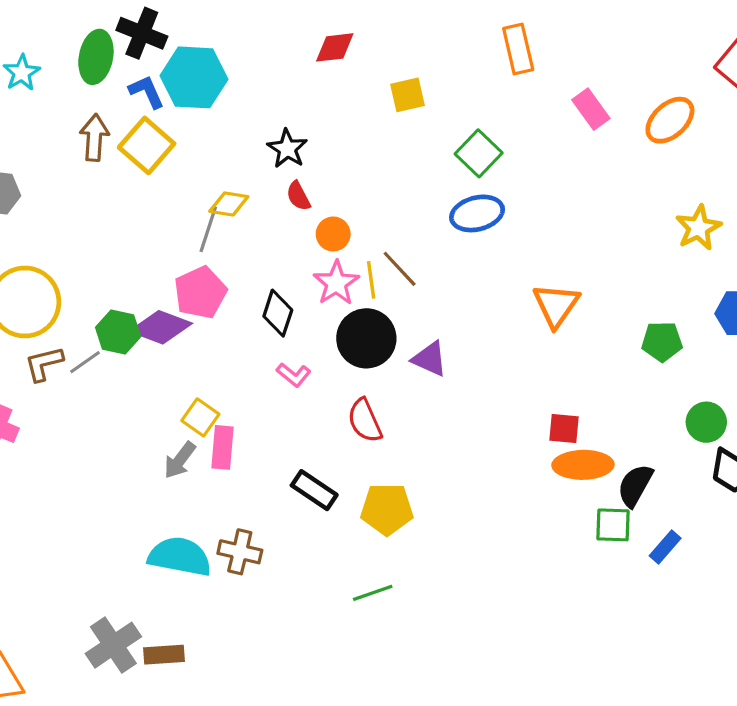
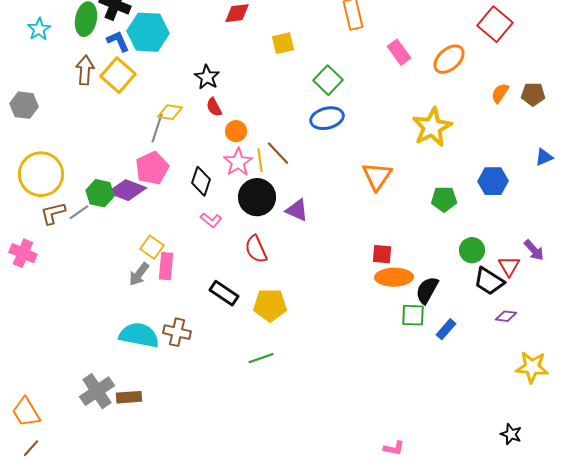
yellow star: (698, 228) -> (432, 127), moved, size x1.4

